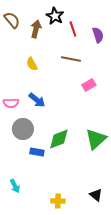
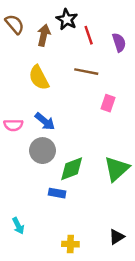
yellow semicircle: (32, 64) -> (39, 78), size x1.5
pink rectangle: (89, 85) -> (108, 103), turned -40
gray circle: (23, 129) -> (43, 151), moved
blue rectangle: (37, 152) -> (57, 193), moved
black triangle: (96, 195) -> (117, 237), turned 48

